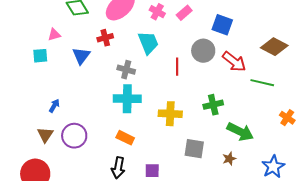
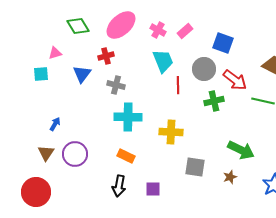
cyan trapezoid: (148, 43) -> (163, 61), moved
gray cross: (126, 70) -> (116, 85), moved
green cross: (213, 105) -> (214, 101), moved

